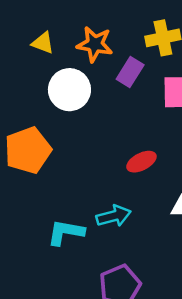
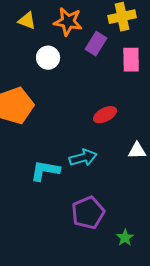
white circle: (69, 90) -> (48, 58), size x0.7

